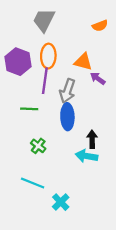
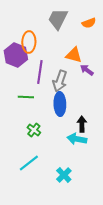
gray trapezoid: (44, 20) -> (58, 19), moved
orange ellipse: (48, 56) -> (29, 42), moved
cyan line: (33, 183) -> (29, 163), turned -60
cyan cross: (61, 202) -> (64, 175), moved

